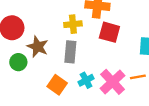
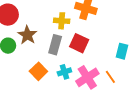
red square: (109, 32) -> (79, 43), moved
orange line: (138, 77) -> (110, 77), turned 56

